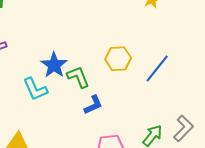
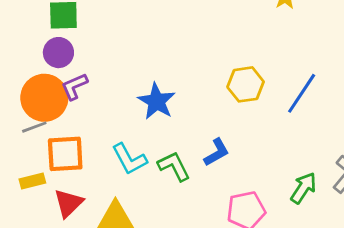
green L-shape: (78, 77) -> (174, 166), moved
cyan L-shape: (35, 89) -> (129, 159), moved

